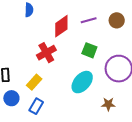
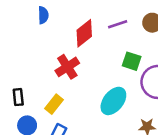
green square: (89, 50) -> (132, 61), moved

